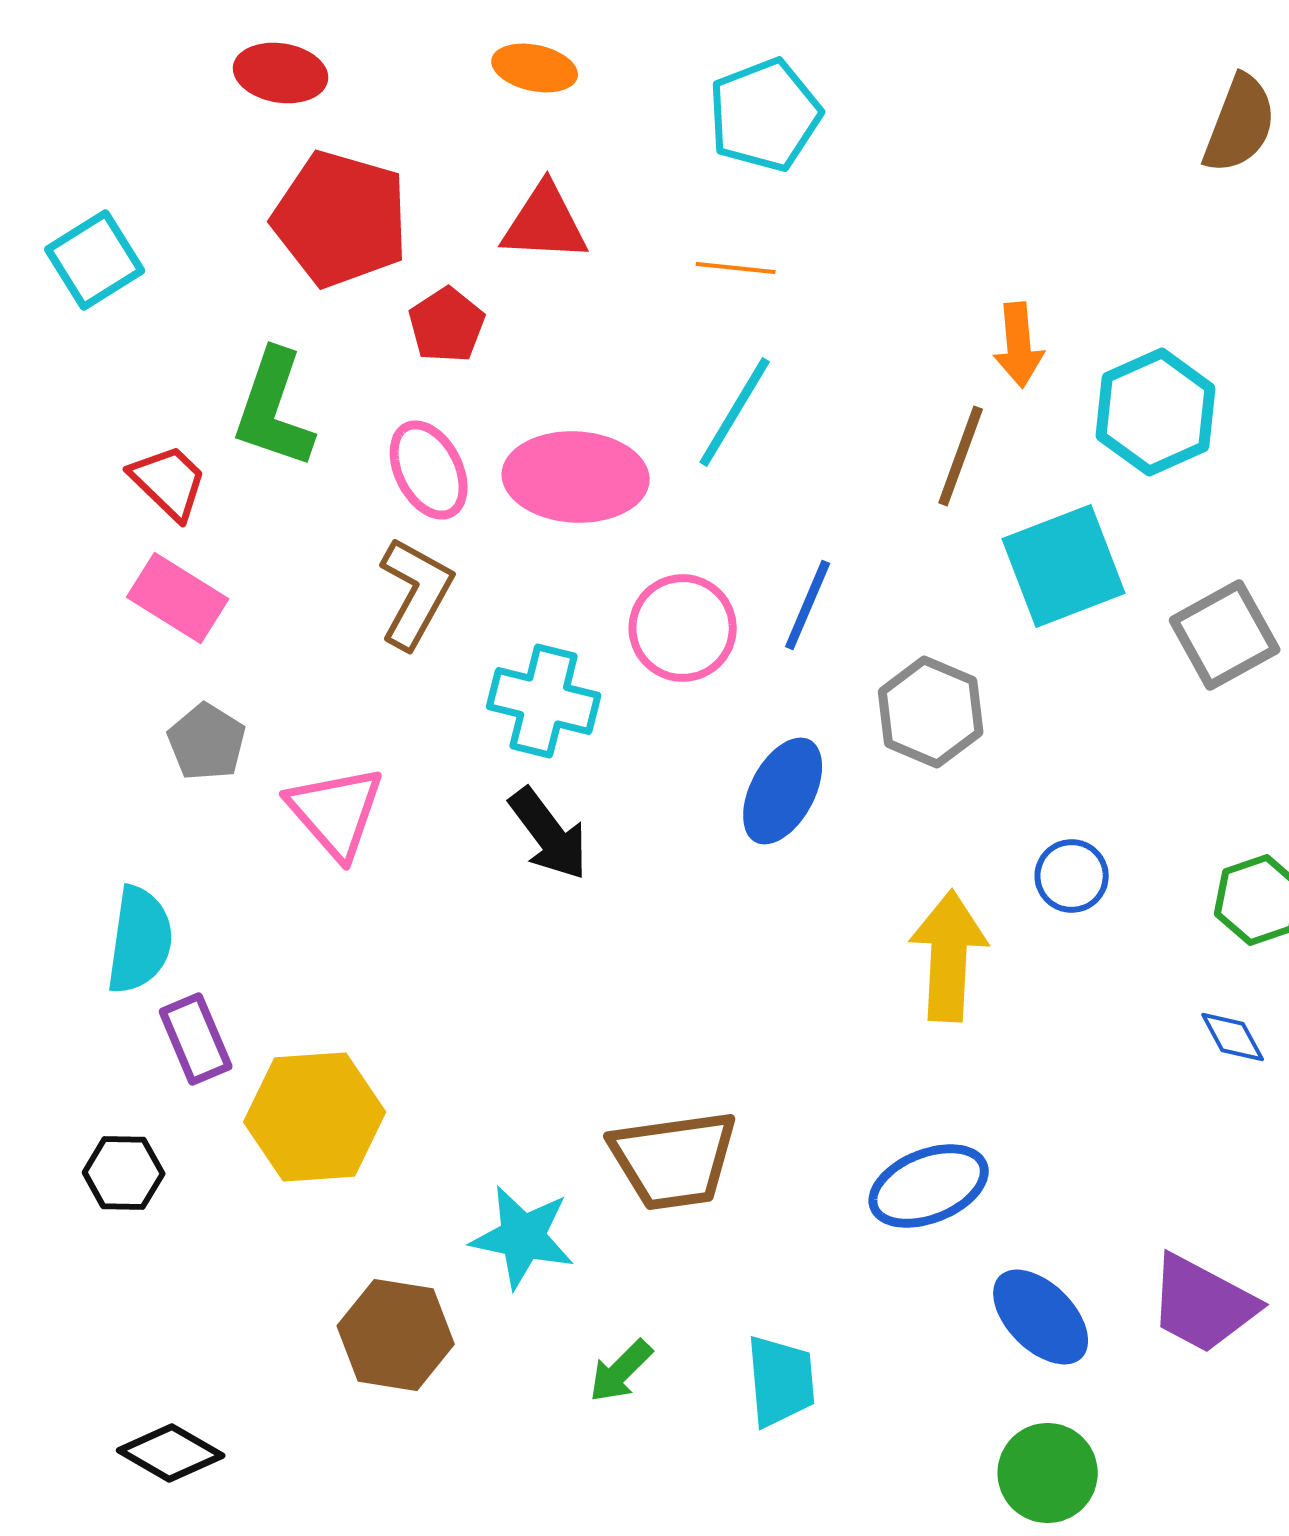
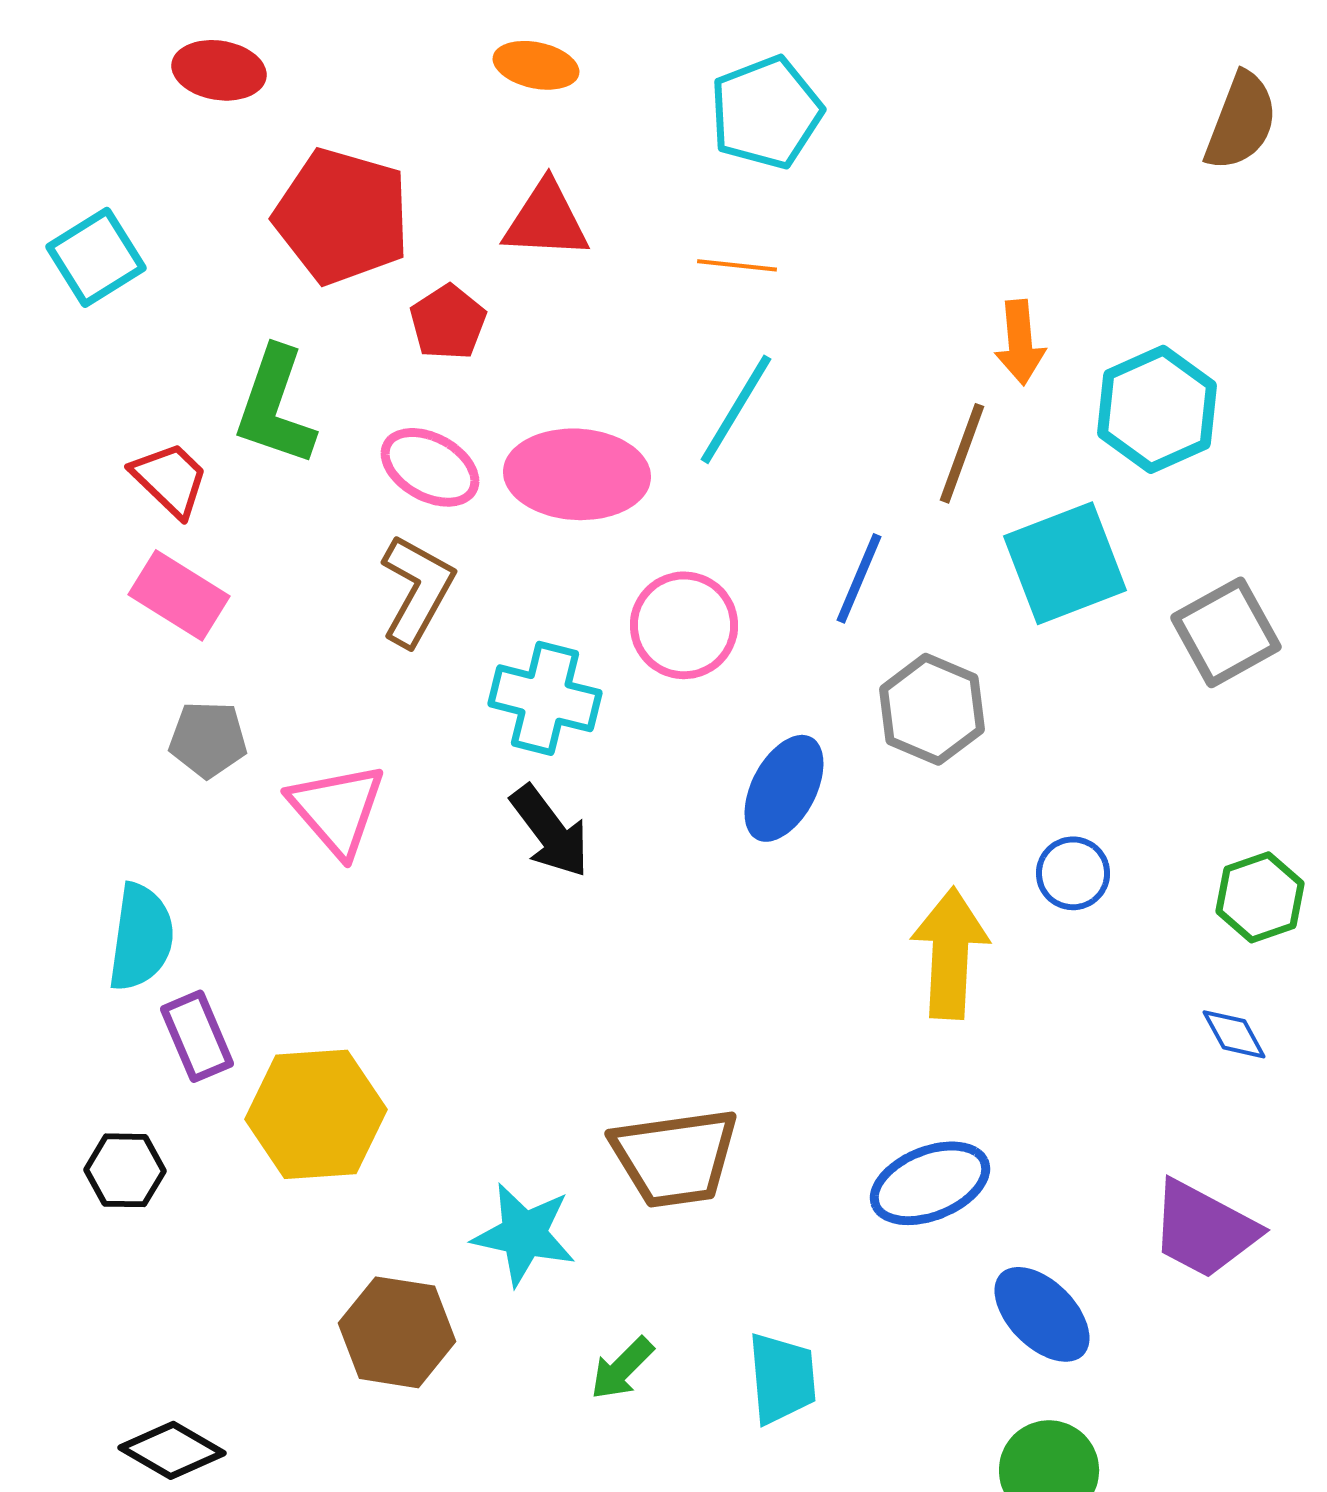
red ellipse: (281, 73) -> (219, 70), moved
pink ellipse: (429, 470) -> (430, 467), turned -34
blue line: (808, 605) -> (859, 578), moved
gray pentagon: (207, 742) -> (208, 739), turned -30
purple trapezoid: (1203, 1304) -> (1204, 1229), moved

